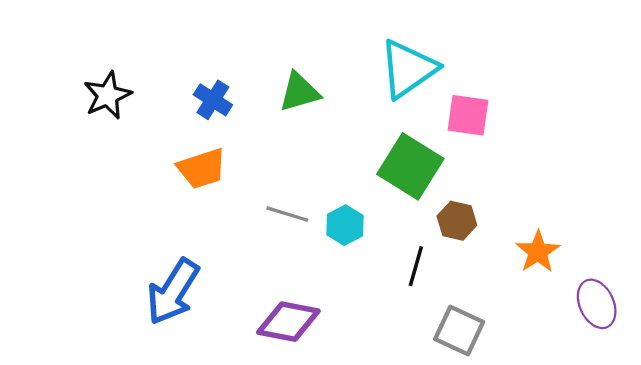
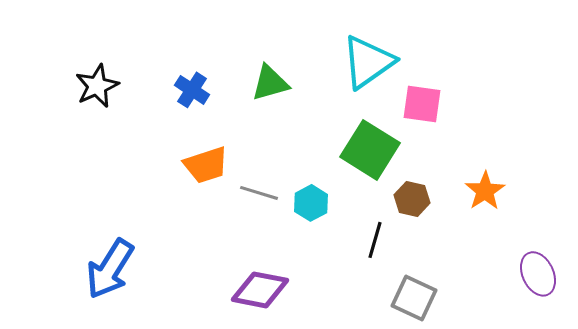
orange trapezoid: (202, 169) -> (206, 165), moved
orange star: (538, 252) -> (485, 191), moved
blue arrow: (173, 292) -> (110, 269), moved

